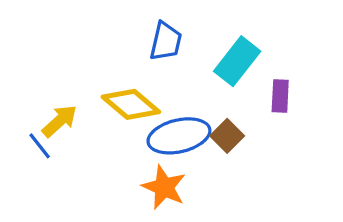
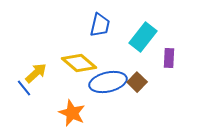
orange star: (164, 187) -> (72, 113), moved

